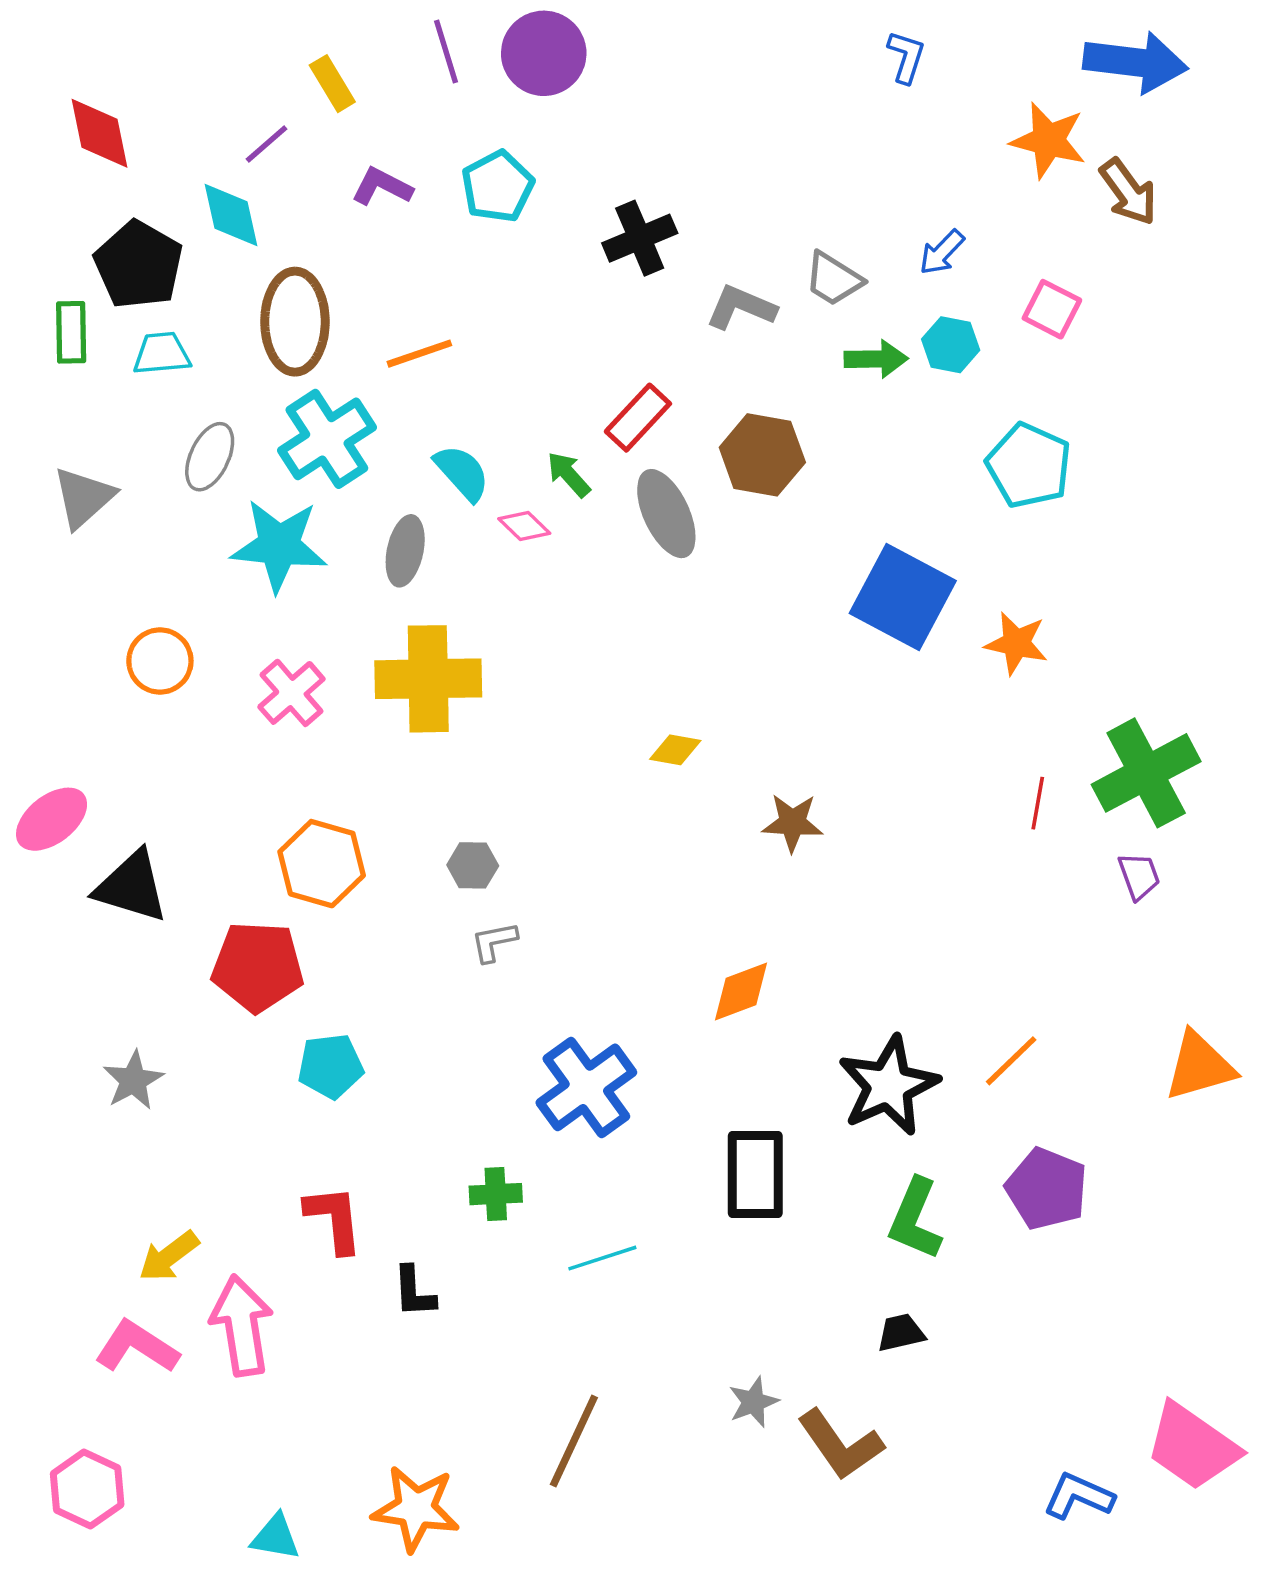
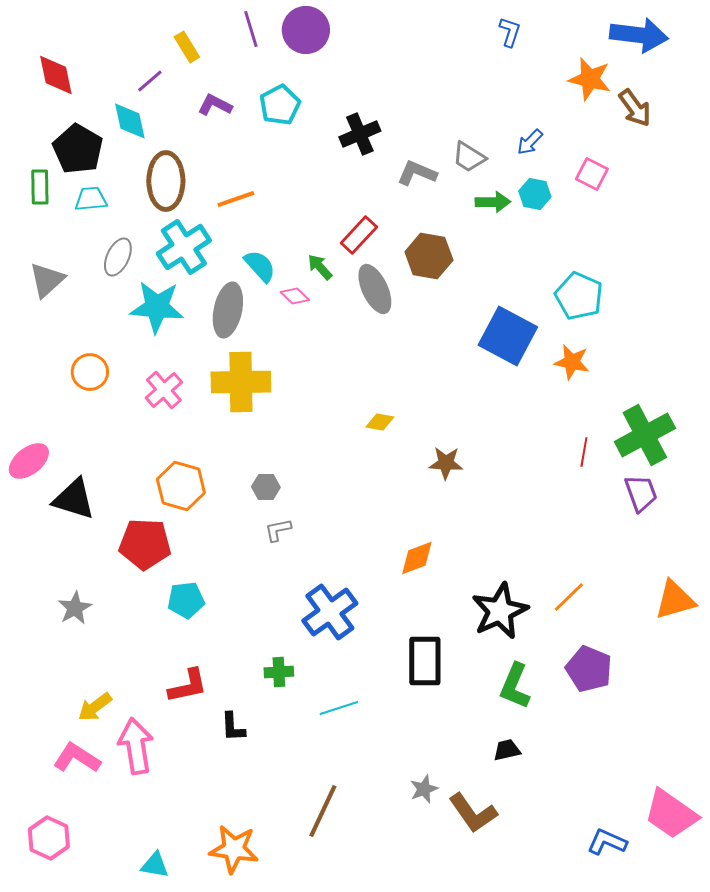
cyan pentagon: (1029, 466) -> (579, 296), moved
gray ellipse: (405, 551) -> (228, 310), size x1.4
purple trapezoid: (1139, 876) -> (641, 493), size x1.4
red L-shape: (334, 1219) -> (188, 686), turned 84

